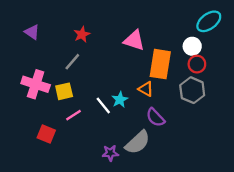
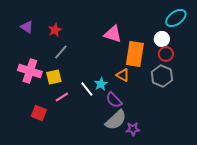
red star: (82, 34) -> (55, 30), moved
purple semicircle: (155, 117) -> (114, 100), moved
purple star: (110, 153) -> (133, 129), moved

